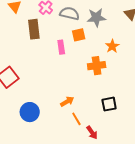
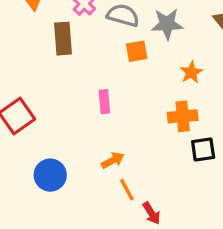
pink rectangle: (61, 47) -> (104, 102), moved
orange cross: (97, 66) -> (183, 116), moved
black square: (109, 104) -> (203, 150), moved

